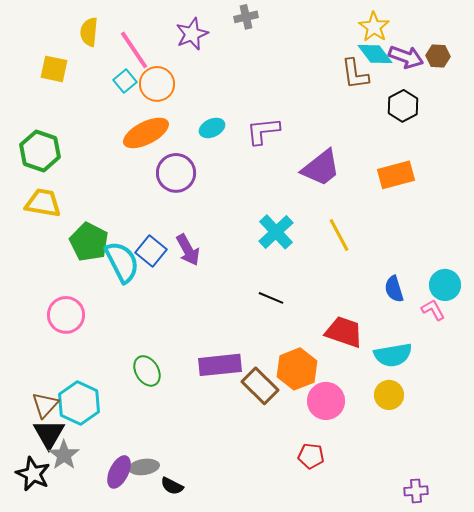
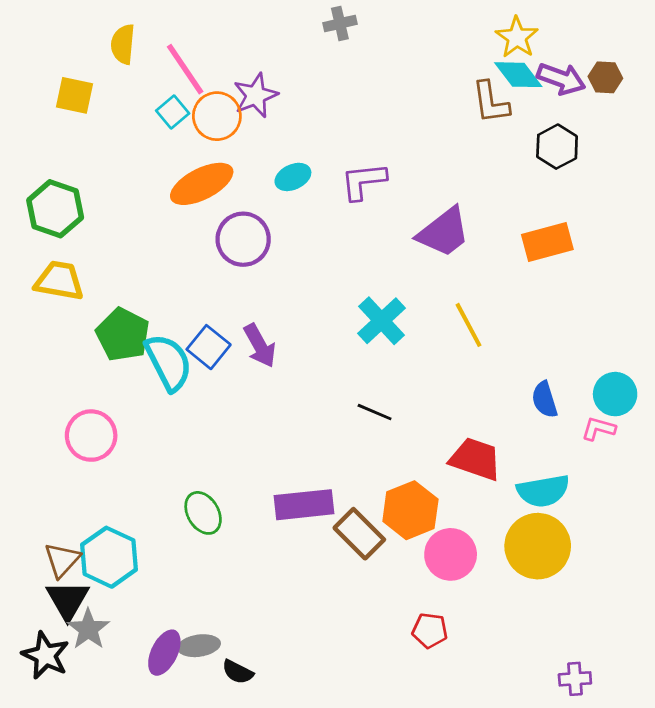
purple star: (192, 34) -> (256, 95), moved
pink L-shape: (433, 310) -> (598, 429), turned -45
yellow circle: (389, 395) -> (538, 546), size x1.6

